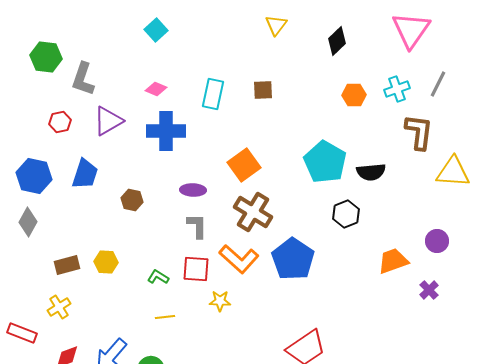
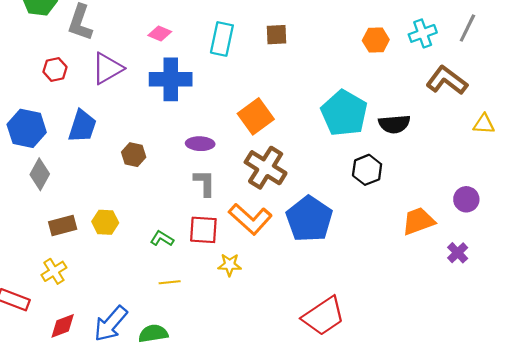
brown L-shape: (419, 132) -> (447, 80), turned -60
yellow triangle: (453, 172) -> (484, 124), size x0.6
gray diamond: (28, 222) -> (40, 174), moved

